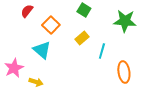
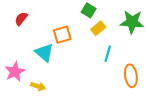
red semicircle: (27, 11) -> (21, 19), moved
orange square: (51, 25) -> (62, 35), moved, turned 30
yellow rectangle: (82, 38) -> (98, 28), moved

